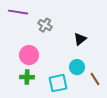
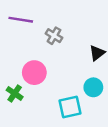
green cross: (27, 77) -> (15, 93), moved, turned 32

